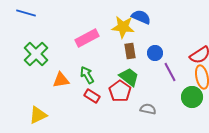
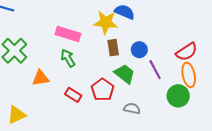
pink rectangle: (87, 38) -> (68, 34), turned 45
green arrow: (87, 75) -> (68, 58), moved
green trapezoid: (129, 77) -> (125, 74), moved

